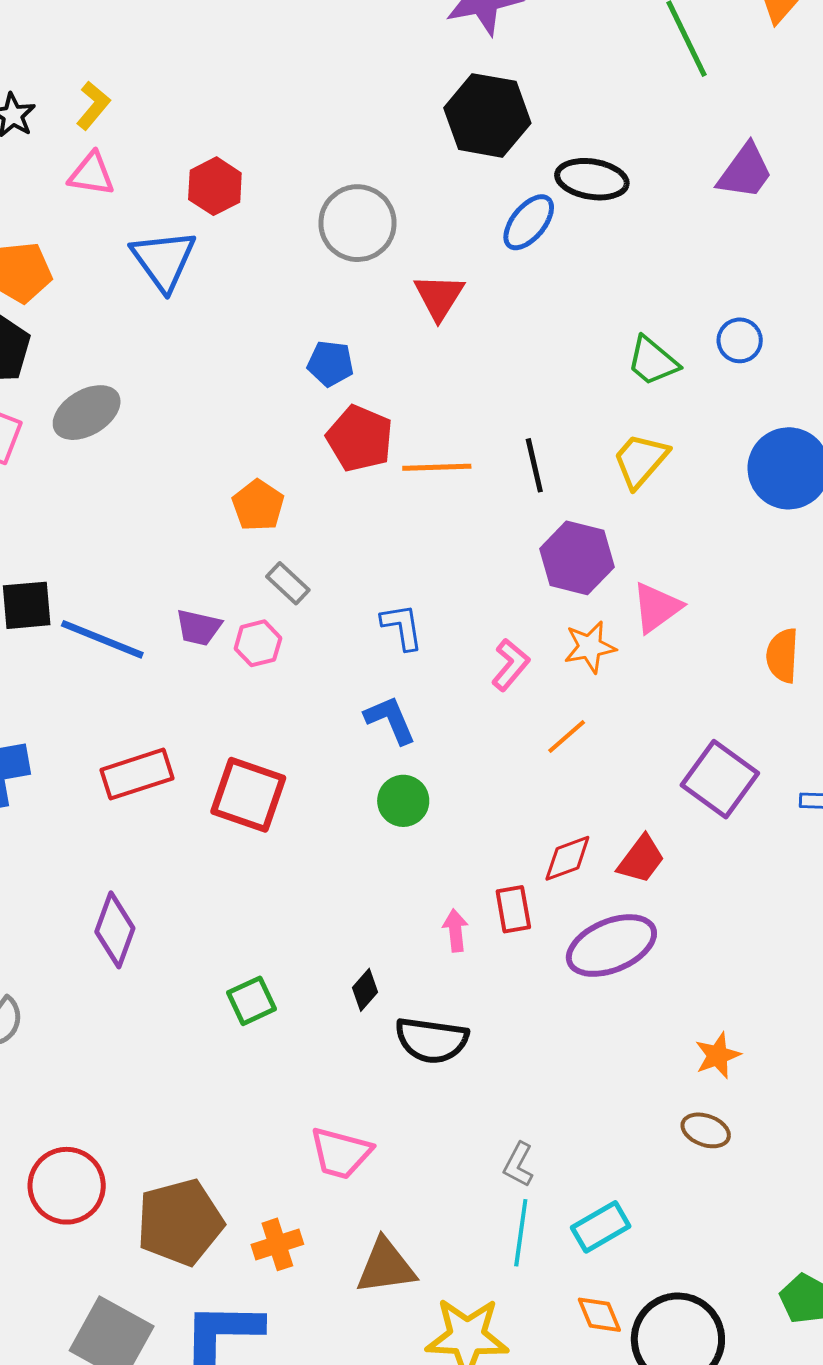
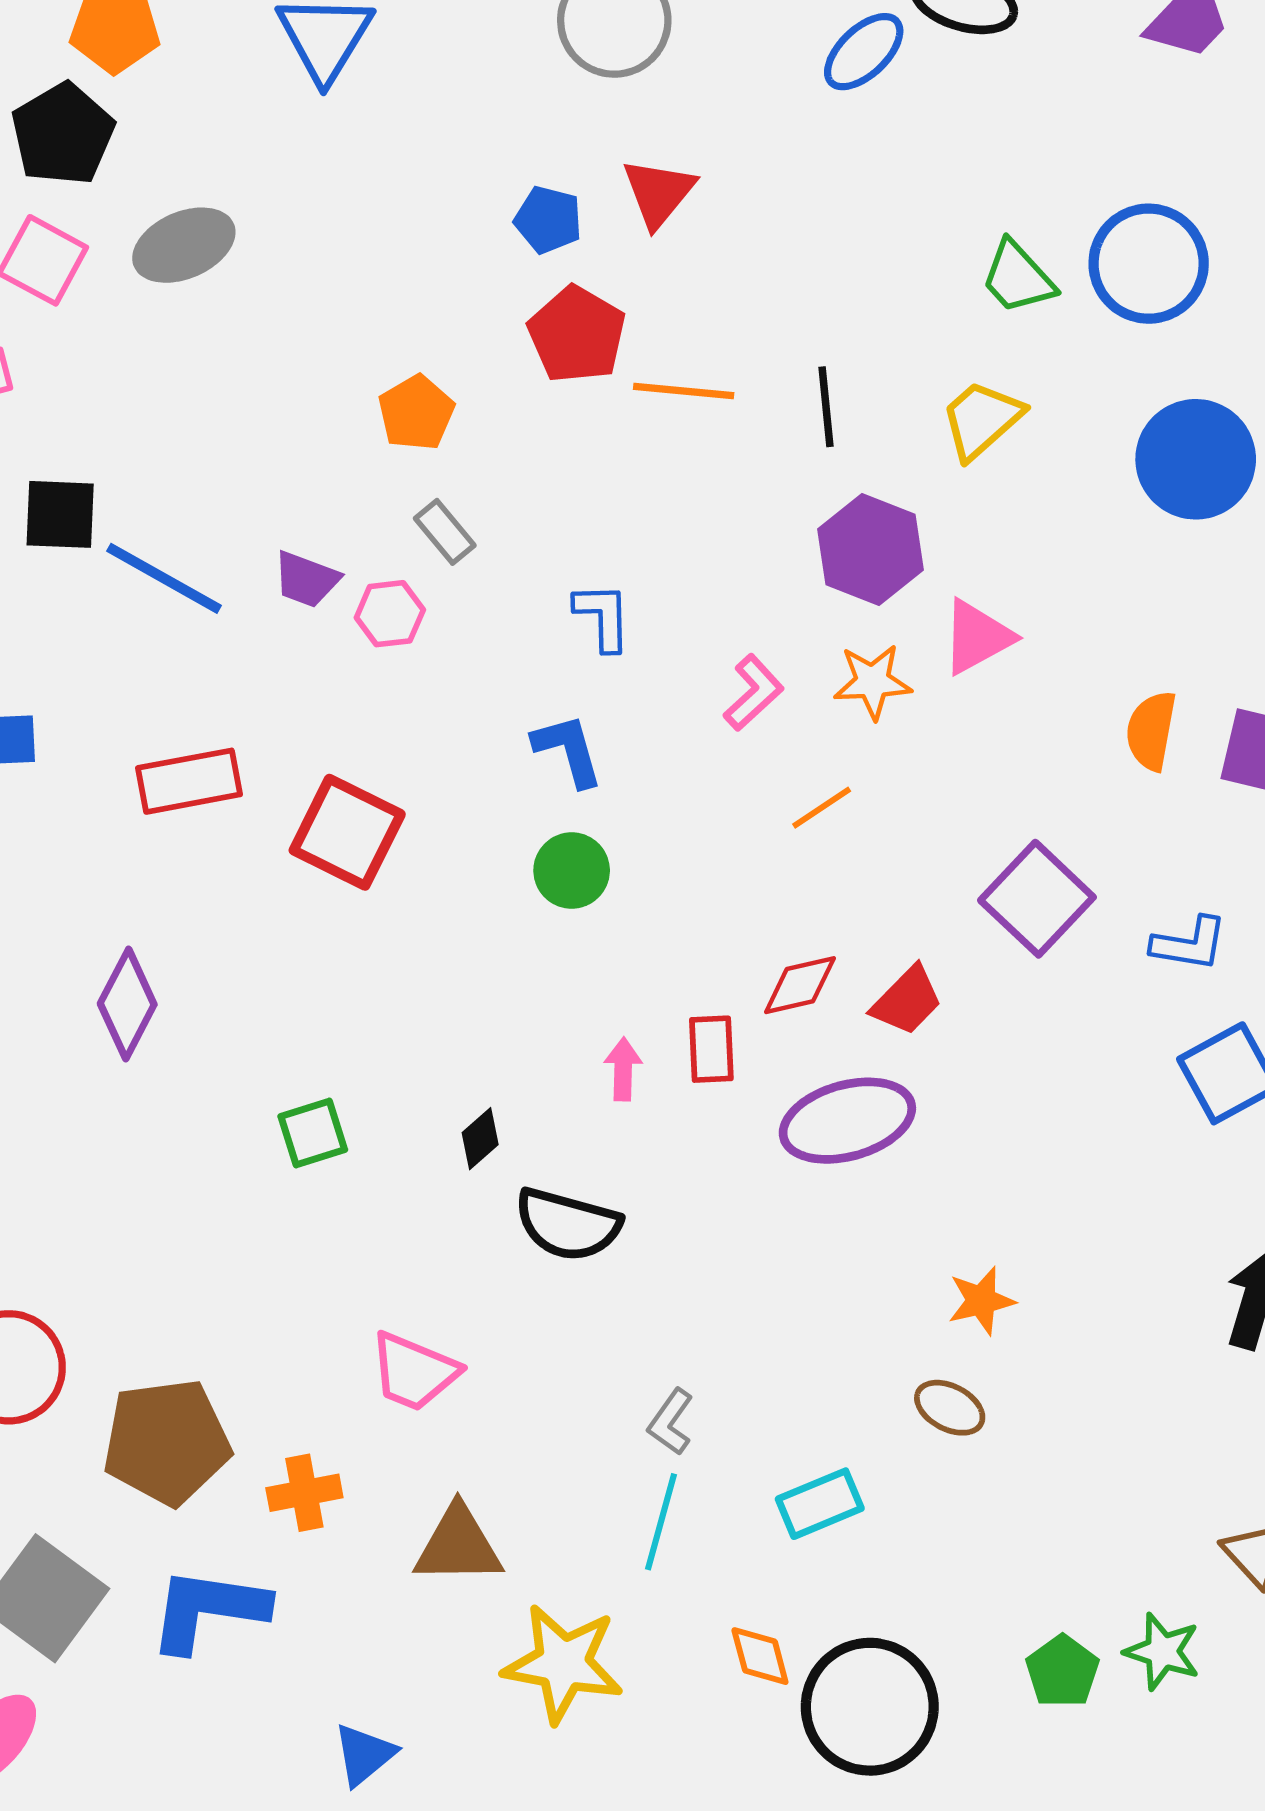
red triangle: (439, 297) -> (659, 193), moved
blue circle: (740, 340) -> (1149, 264), size x1.8
cyan rectangle: (601, 1227) -> (820, 1504), moved

